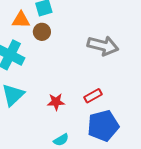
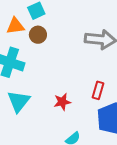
red rectangle: (93, 96) -> (98, 90), turned -36

